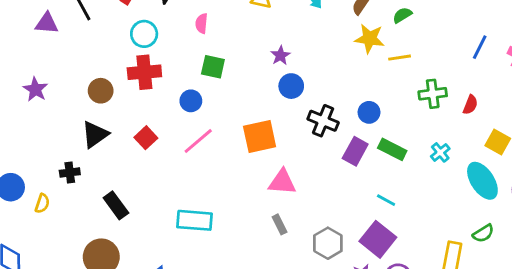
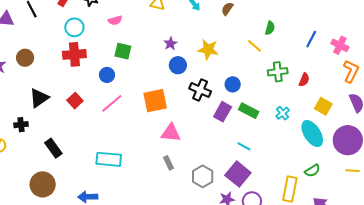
green semicircle: (402, 15) -> (270, 28), moved, turned 136
pink semicircle: (202, 23) -> (115, 20), turned -112
yellow star: (370, 39) -> (208, 49), moved
yellow line: (400, 58) -> (255, 46), turned 49
brown circle: (101, 91) -> (25, 58), moved

